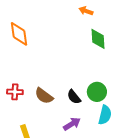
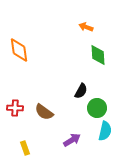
black semicircle: (74, 97) -> (81, 91), moved, turned -112

